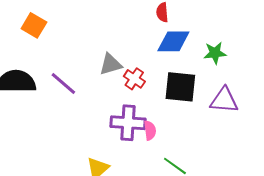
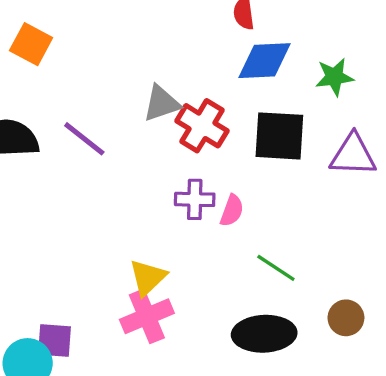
red cross: (134, 79) -> (202, 126), size x1.4
purple cross: (128, 123) -> (195, 199), size x0.7
pink semicircle: (150, 130) -> (232, 211), turned 30

